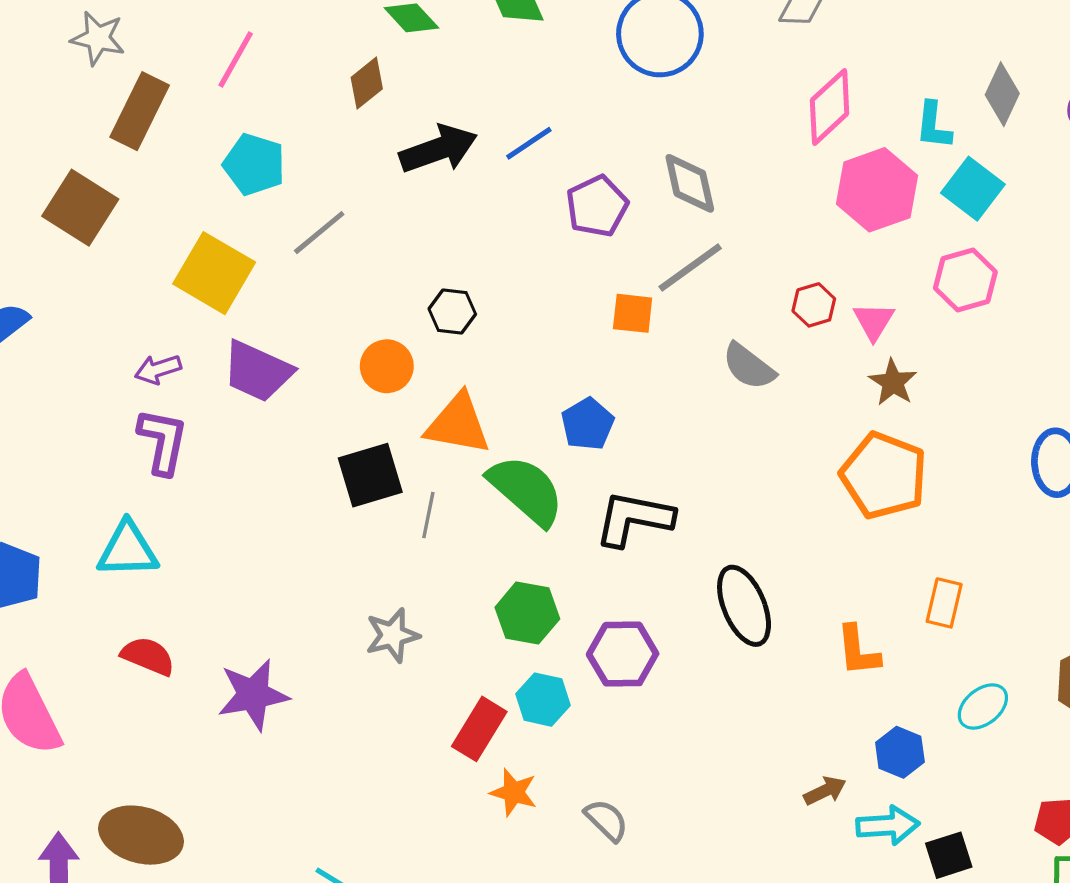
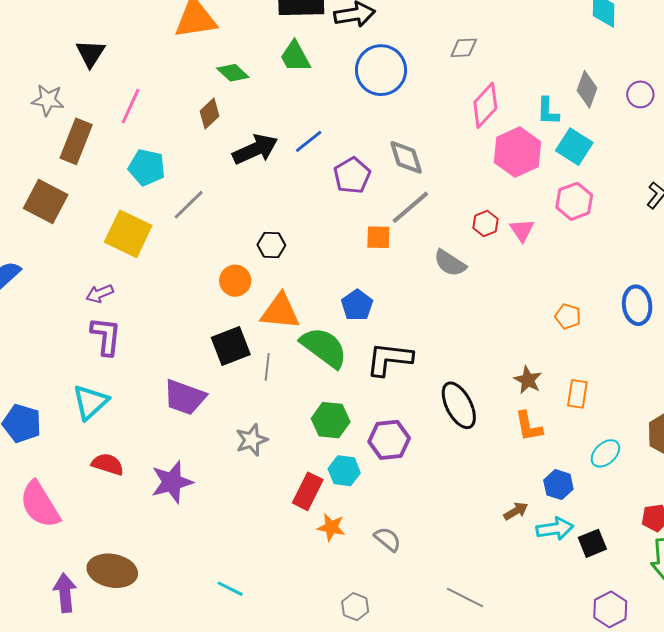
purple trapezoid: (257, 371) -> (185, 397), moved
brown star: (893, 382) -> (528, 380), moved
orange pentagon: (884, 476) -> (568, 316), moved, size x0.5
cyan triangle: (128, 550) -> (90, 402), turned -36

